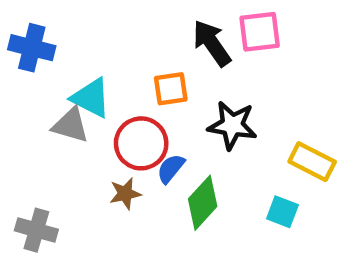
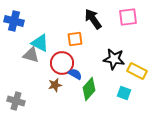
pink square: (260, 32) -> (128, 17), moved
black star: (232, 125) -> (114, 59), moved
blue semicircle: (171, 168) -> (75, 74), turned 80

